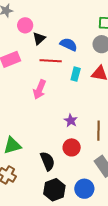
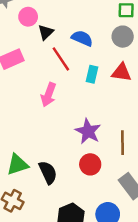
red line: (51, 61) -> (61, 59), turned 55
purple star: (71, 120) -> (88, 131), size x1.5
black semicircle: (47, 161) -> (48, 172), moved

